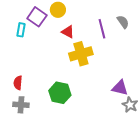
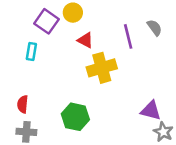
cyan rectangle: (21, 30) -> (31, 51), moved

